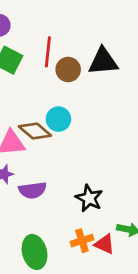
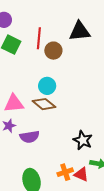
black triangle: (103, 61) -> (80, 31), moved
brown diamond: (35, 131) -> (44, 104), moved
black star: (89, 198) -> (83, 140), moved

